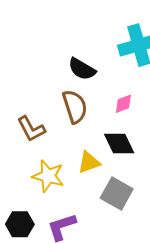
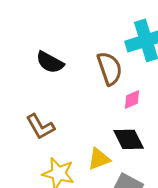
black semicircle: (82, 69) -> (50, 62), moved
brown semicircle: (75, 107) -> (110, 68), moved

